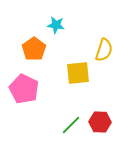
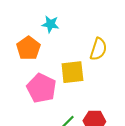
pink pentagon: (24, 89) -> (41, 88), moved

